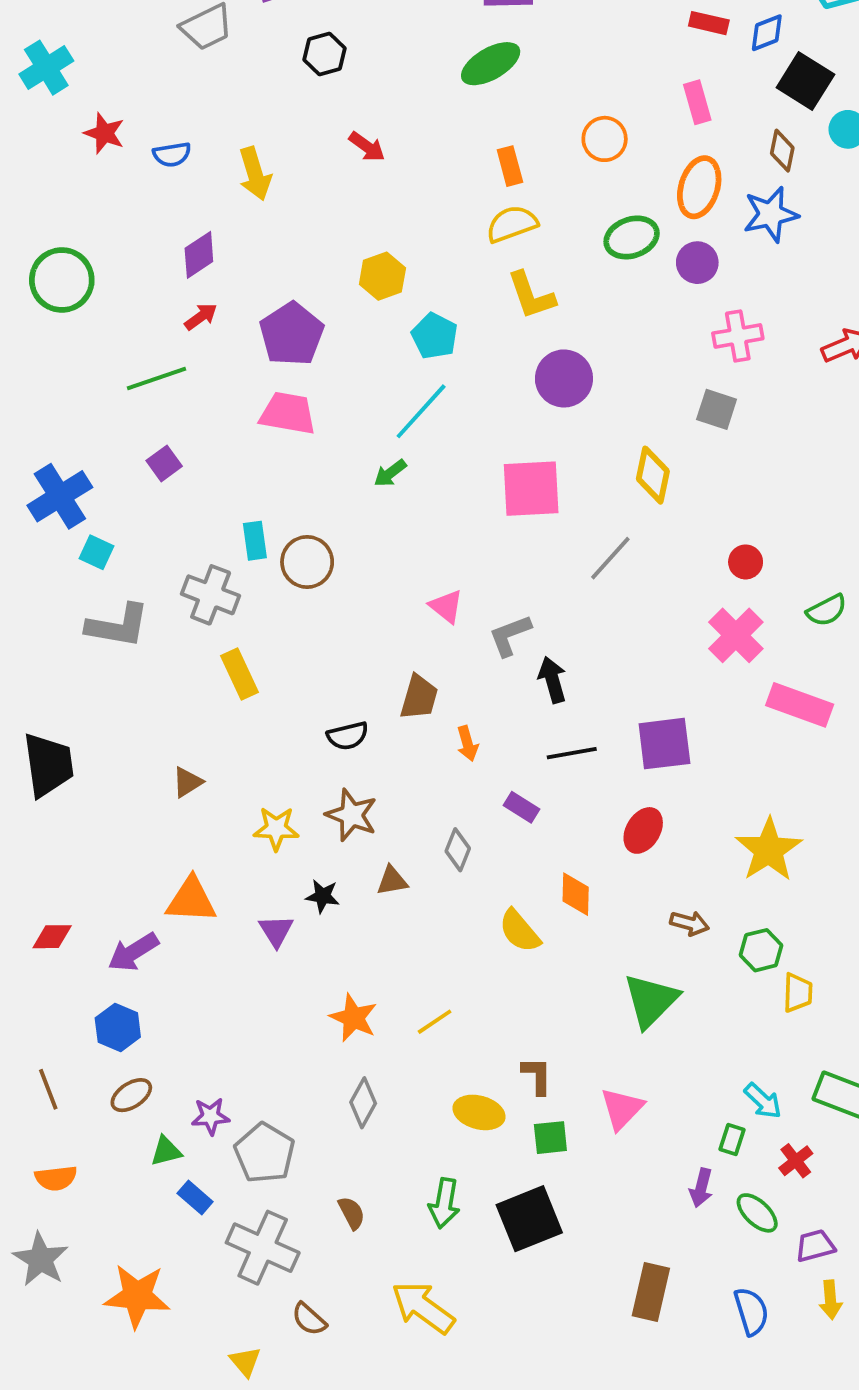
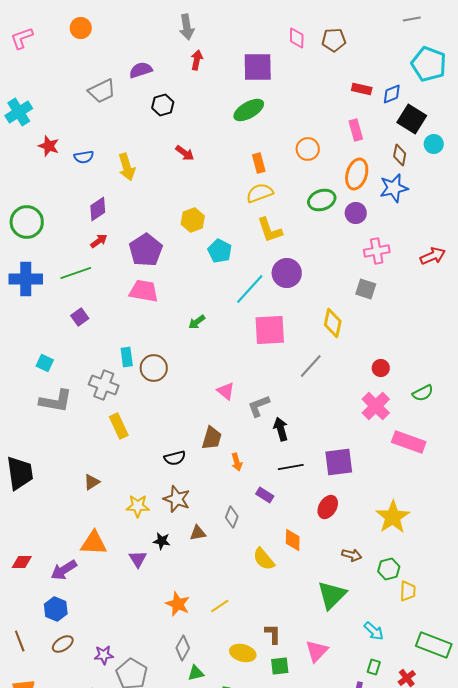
cyan line: (421, 411) -> (250, 289), moved
blue cross: (60, 496) -> (26, 279), moved, turned 32
cyan arrow: (763, 1101) -> (374, 631), moved
green triangle: (166, 1151) -> (196, 673), moved

